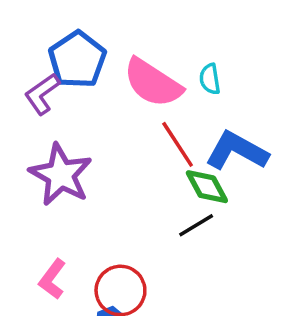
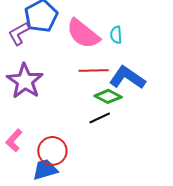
red line: (178, 144) -> (94, 70), turned -64
green diamond: (207, 187) -> (108, 96), turned -40

